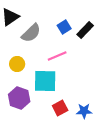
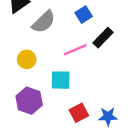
black rectangle: (85, 30) -> (103, 38), moved
cyan square: (45, 81) -> (61, 80), size x0.7

